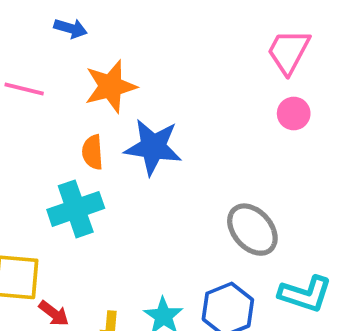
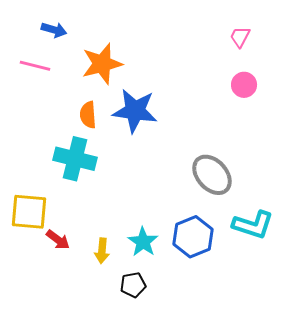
blue arrow: (71, 28) -> (54, 30), moved
pink trapezoid: (289, 52) -> (240, 37), size x0.6
cyan cross: (76, 209) -> (75, 159), turned 33

